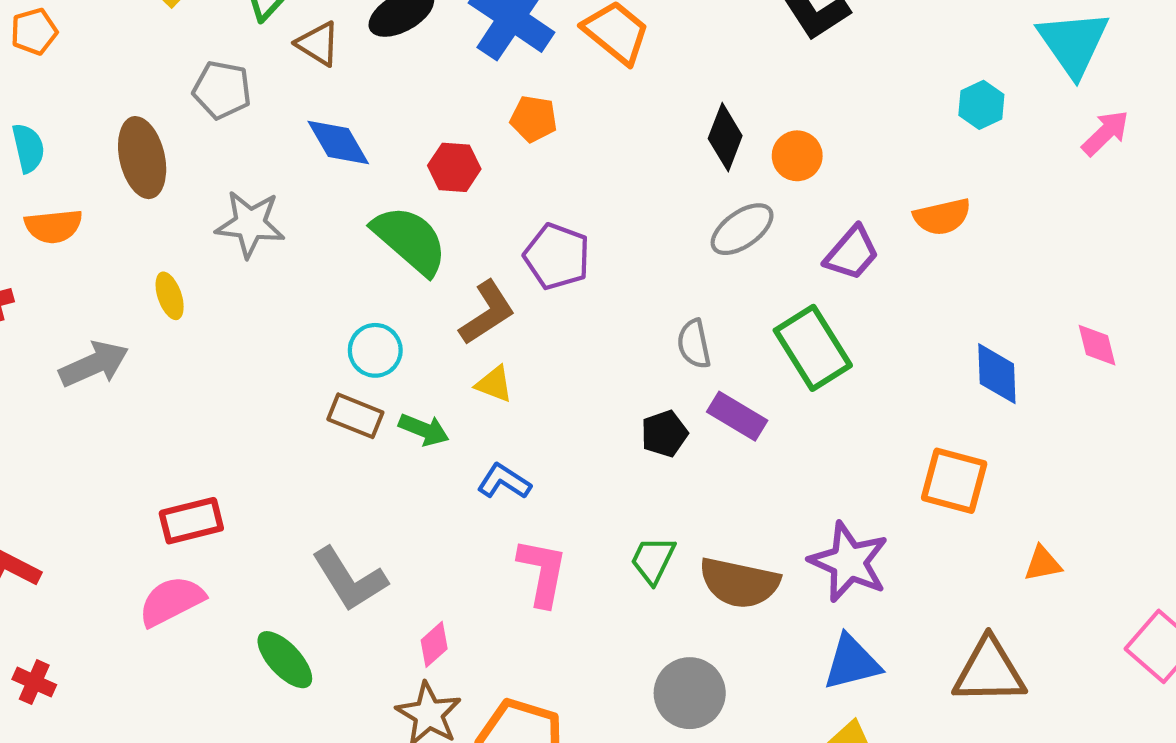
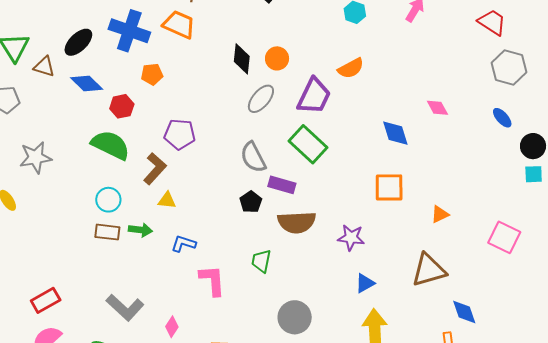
blue diamond: (338, 143) -> (87, 84), moved
purple trapezoid: (852, 253) -> (314, 96), size x1.4
gray semicircle: (694, 344) -> (253, 157), size x1.4
purple star: (849, 562) -> (351, 238), size x0.7
brown semicircle: (739, 583) -> (297, 222), moved
blue triangle: (852, 663) -> (365, 283), size x0.7

